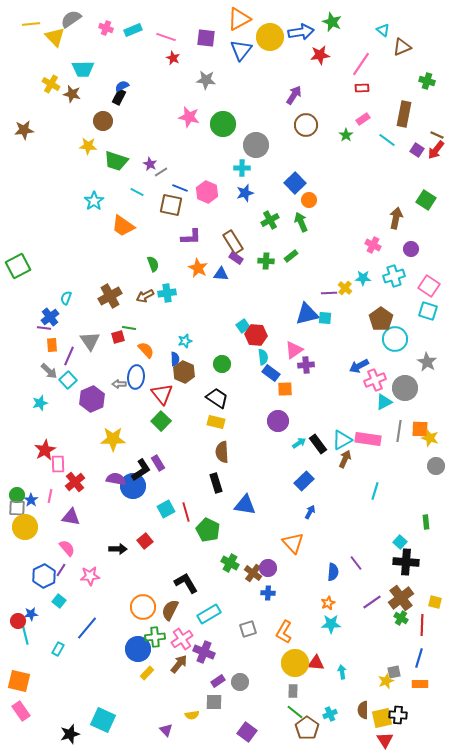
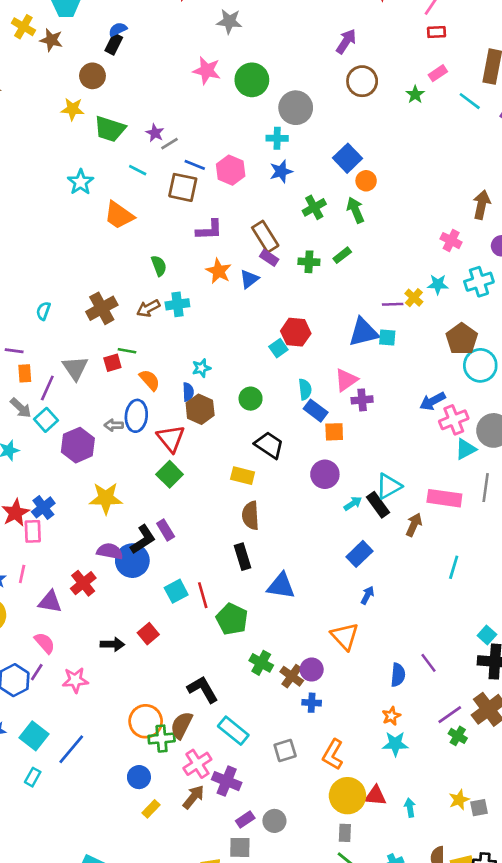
blue triangle: (221, 274) -> (249, 279), turned -42
blue cross: (50, 317) -> (43, 507), moved
red hexagon: (256, 335) -> (296, 332), moved
black trapezoid: (217, 398) -> (269, 445), moved
cyan triangle: (342, 440) -> (389, 486), moved
red cross: (75, 482) -> (83, 583), moved
cyan square: (59, 601) -> (34, 736), moved, size x1.5
cyan rectangle: (209, 614) -> (233, 731), turned 70
green cross: (401, 618) -> (458, 736), moved
green cross: (155, 637) -> (162, 739), moved
blue circle: (138, 649) -> (139, 777), size x0.7
yellow star: (386, 681) -> (459, 800), moved

